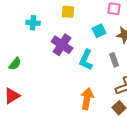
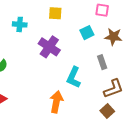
cyan L-shape: (86, 60) -> (74, 77), moved
orange arrow: (87, 99) -> (56, 102), moved

